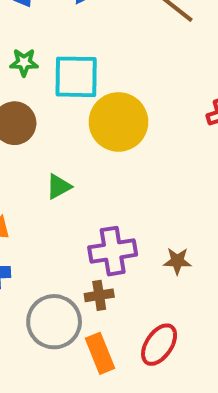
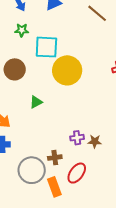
green star: (24, 62) -> (22, 30), moved
purple cross: (113, 251) -> (77, 138), moved, size x0.6
red ellipse: (159, 345) -> (77, 173), moved

